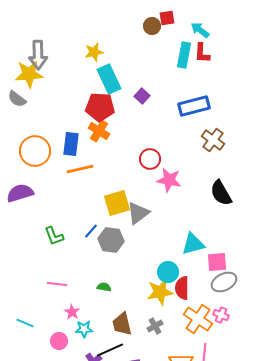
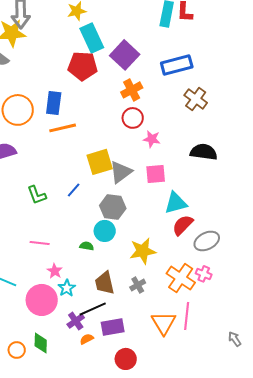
purple square: (142, 96) -> (125, 55), size x1.8
orange cross: (99, 131) -> (132, 90), moved, turned 30
pink star: (169, 180) -> (152, 139), size x0.7
black semicircle: (221, 193) -> (204, 152), turned 128
gray hexagon: (111, 240) -> (113, 207), moved
pink square: (217, 262) -> (156, 174), moved
cyan circle: (168, 272) -> (105, 231), moved
red semicircle: (182, 288) -> (183, 225), moved, turned 45
cyan star: (84, 329) -> (67, 288), turned -30
pink circle: (59, 341) -> (42, 300), size x1.8

